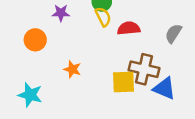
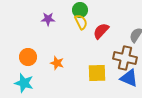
red semicircle: (129, 28) -> (101, 31), turned -42
orange circle: (35, 40) -> (28, 57), moved
brown cross: (144, 69) -> (125, 58), moved

